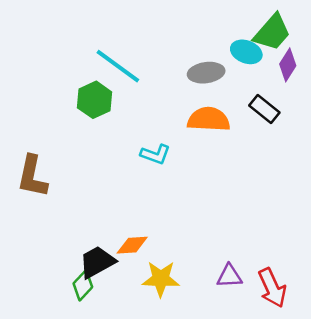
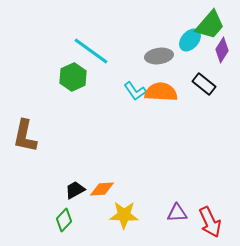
cyan ellipse: (246, 52) -> (190, 40), turned -70
cyan L-shape: (156, 154) -> (135, 91), moved, turned 35
black trapezoid: (97, 262) -> (75, 190), moved, size x0.7

